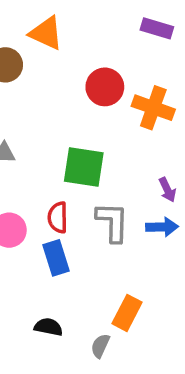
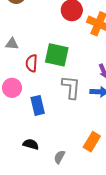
red semicircle: (58, 217) -> (32, 63), moved
orange rectangle: (127, 313) -> (92, 142), moved

